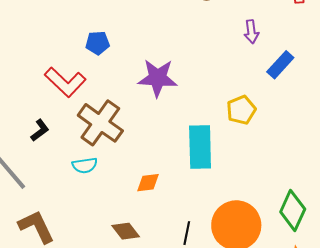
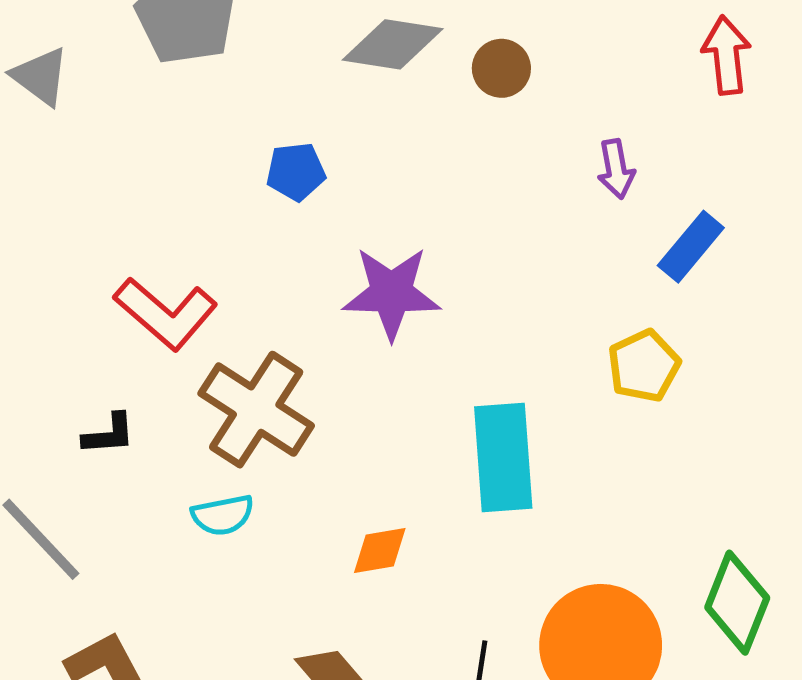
blue pentagon: (98, 43) -> (296, 172), moved
yellow pentagon: (241, 110) -> (644, 366), moved
black L-shape: (40, 130) -> (109, 434), turned 35

